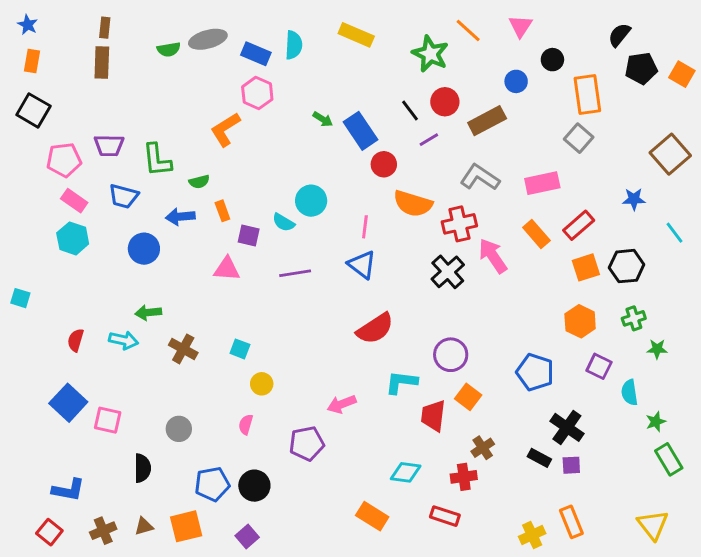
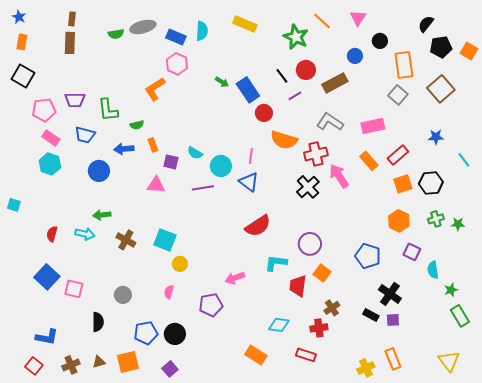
brown square: (670, 154) -> (441, 89), moved
cyan circle: (311, 201) -> (221, 166), moved
cyan square: (240, 349) -> (165, 240), size x1.6
green star: (657, 349) -> (458, 224), moved

